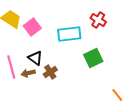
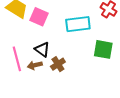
pink square: (32, 27) -> (39, 17), turned -30
green square: (93, 58) -> (103, 49), turned 36

